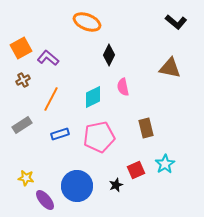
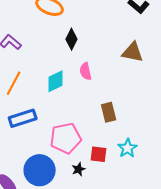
blue rectangle: (60, 134) -> (23, 118), size x1.5
pink pentagon: (99, 137) -> (66, 138), moved
red square: (136, 170) -> (99, 154), turned 30

